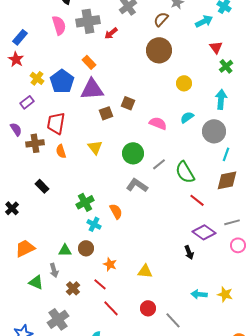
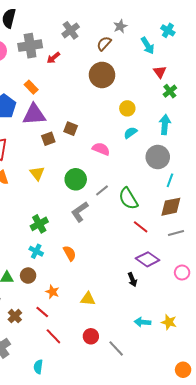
cyan arrow: (204, 21) -> (148, 46), turned 84
cyan semicircle: (187, 117) -> (130, 133), moved
gray L-shape: (137, 185) -> (80, 212), turned -70
green cross: (85, 202) -> (39, 224), moved
orange semicircle: (116, 211) -> (70, 253), moved
gray line: (232, 222) -> (176, 233), moved

